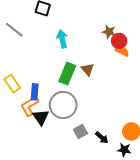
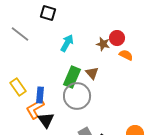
brown star: (109, 32) -> (103, 44), moved
cyan arrow: (62, 39) -> (67, 43), turned 42
red circle: (119, 41) -> (117, 38), moved
gray circle: (63, 105) -> (77, 96), moved

